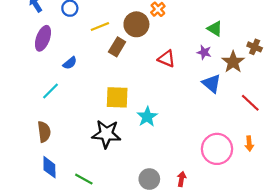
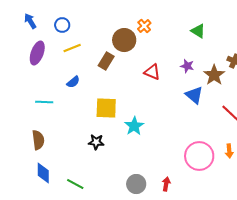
yellow line: (100, 26) -> (72, 48), moved
green triangle: (215, 29) -> (198, 31), moved
blue semicircle: (70, 63) -> (73, 82), moved
cyan line: (50, 91) -> (44, 102), turned 48
black star: (106, 134) -> (96, 142), size x0.6

